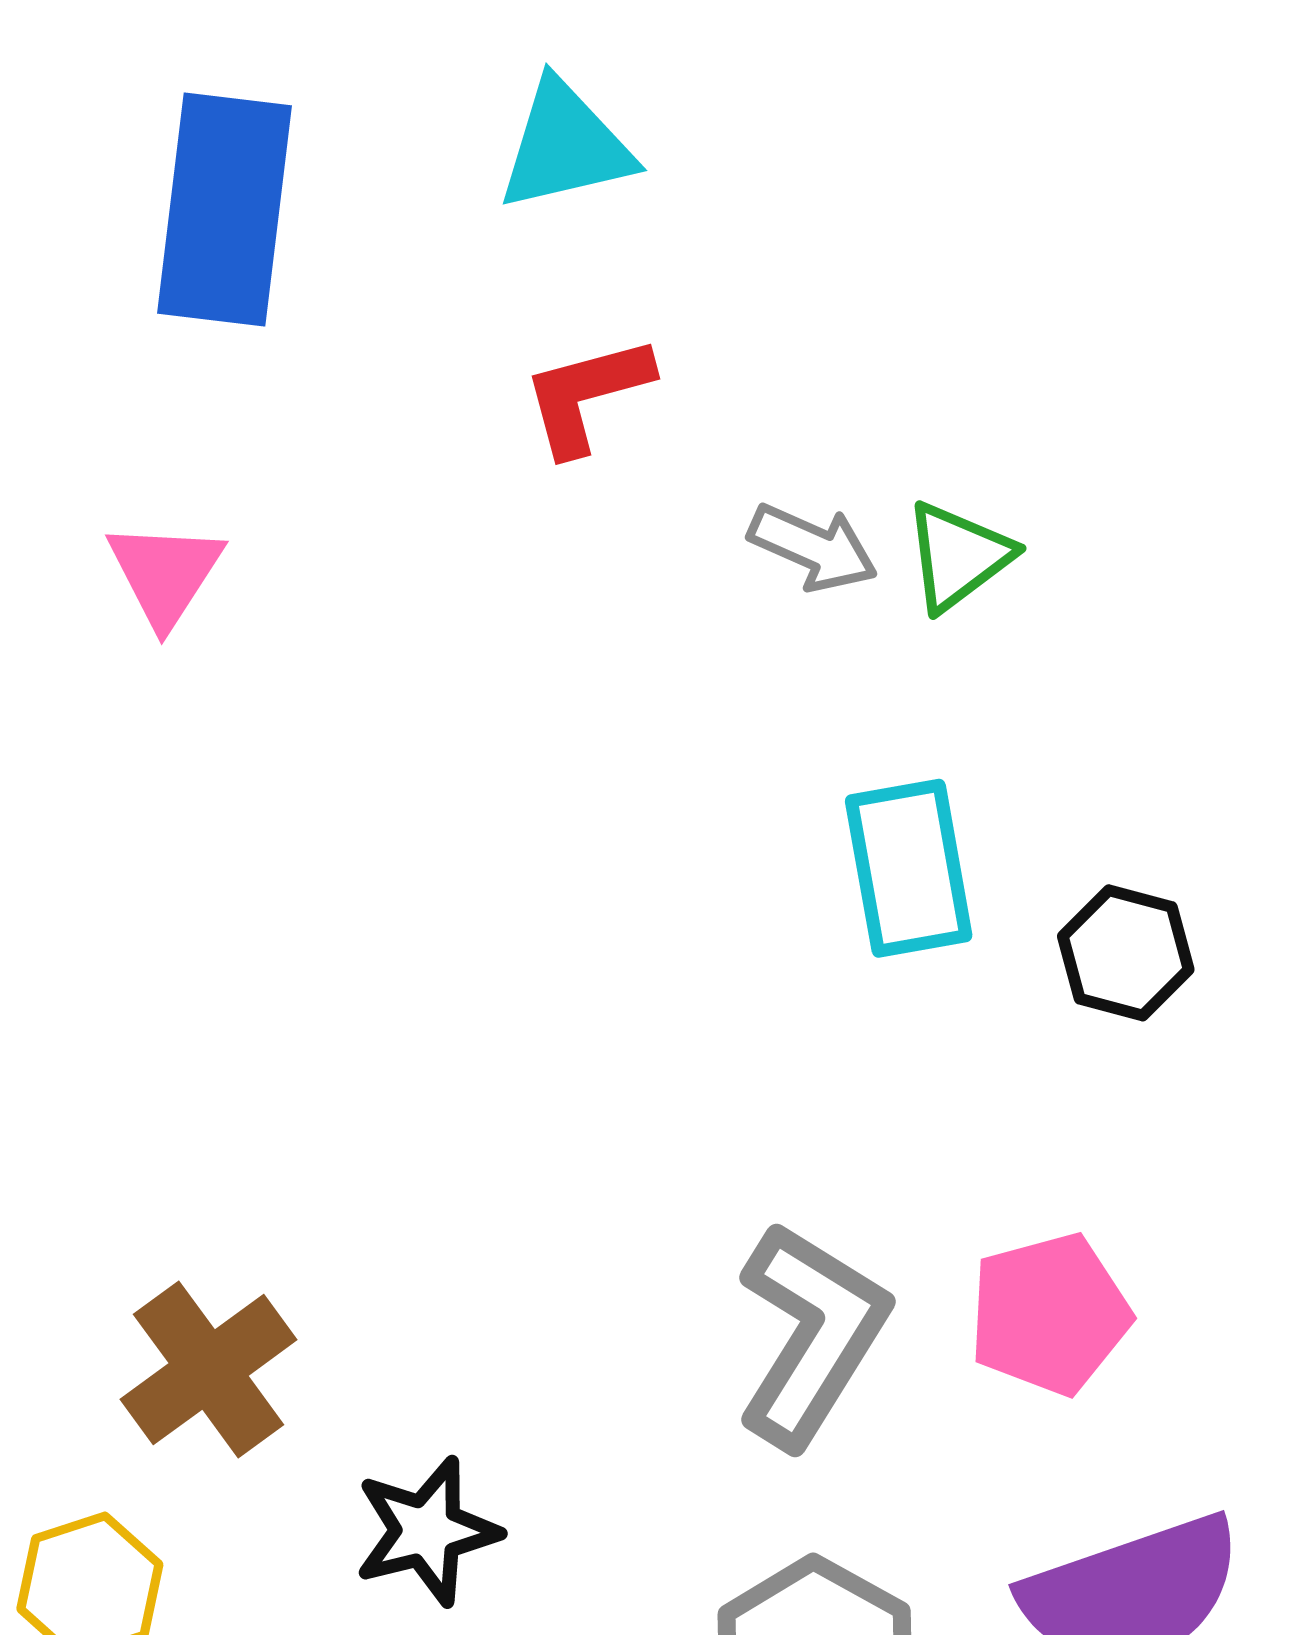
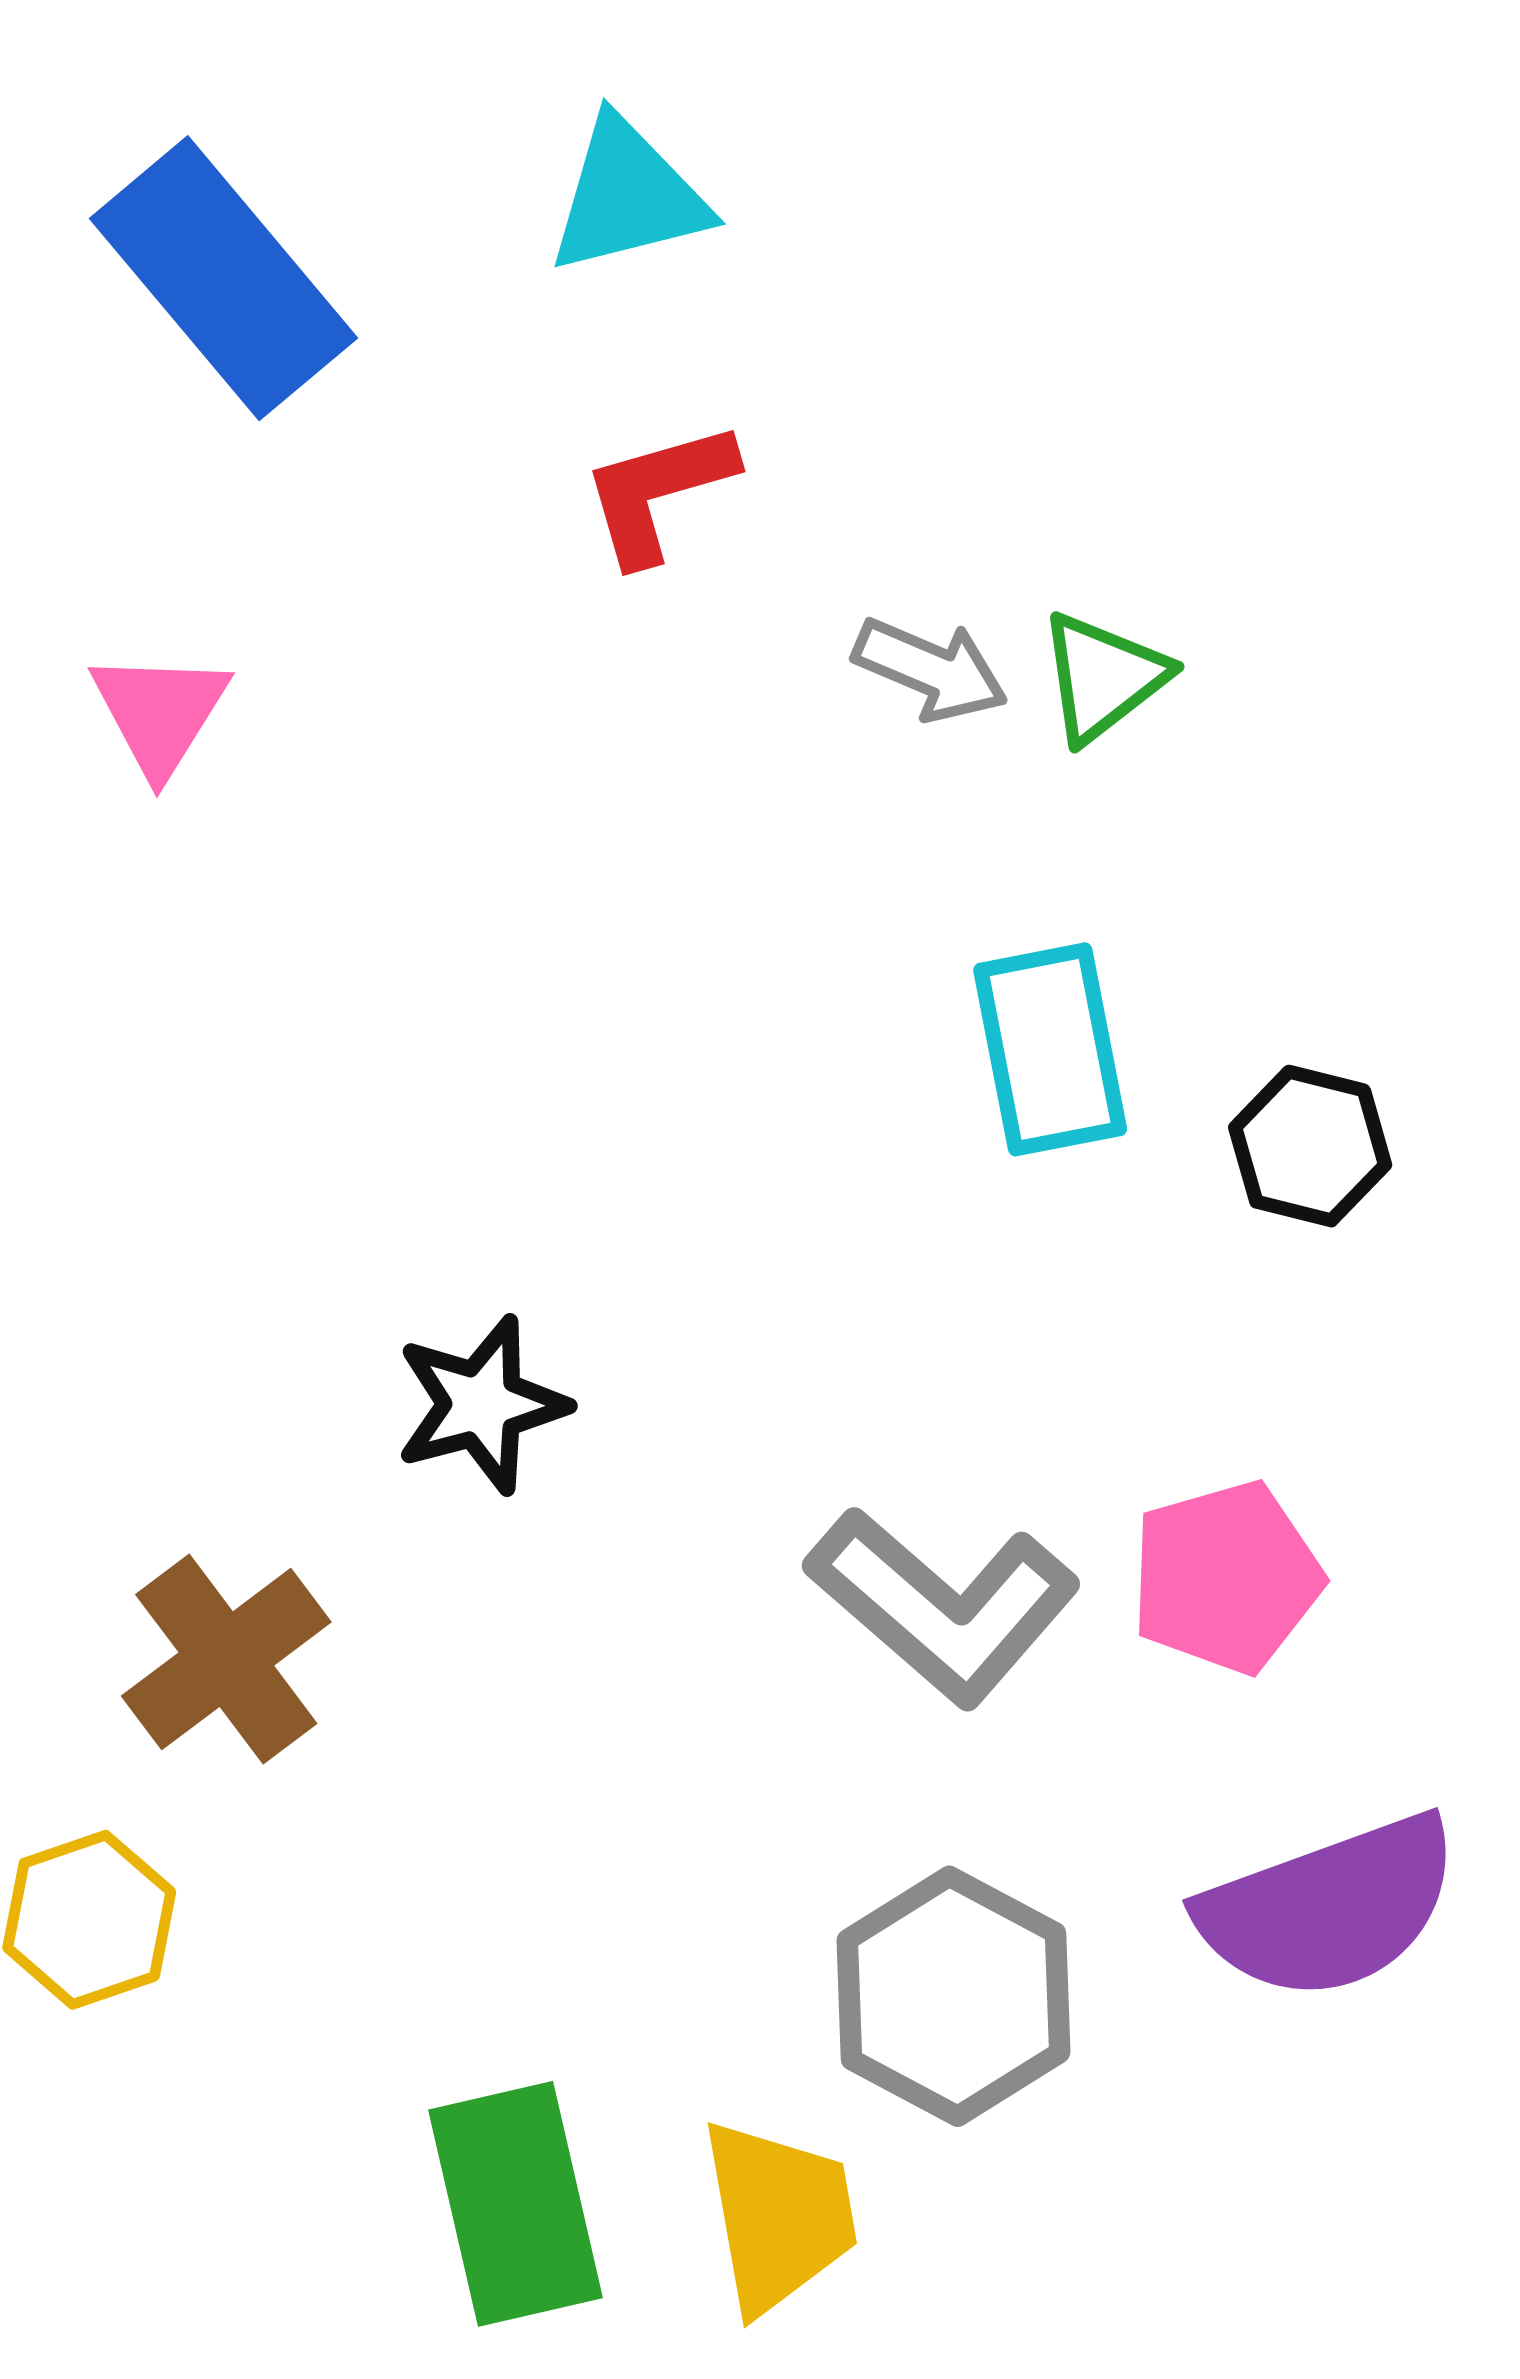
blue rectangle: (225, 209) -> (224, 278), turned -46
gray L-shape: (811, 1334) -> (943, 1606), turned 100
black star: (427, 1531) -> (481, 1405), moved

